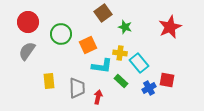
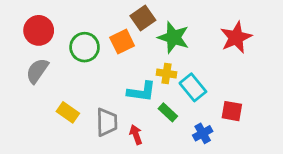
green star: (125, 27) -> (173, 37), size x1.6
orange square: (88, 45) -> (122, 42), moved
yellow rectangle: (49, 81) -> (68, 112), turned -49
blue cross: (149, 88) -> (203, 133), moved
red arrow: (98, 97) -> (136, 135), turned -32

